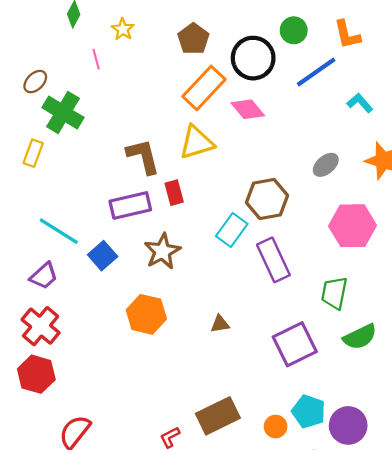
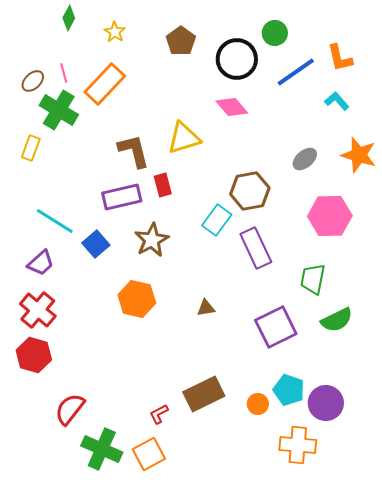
orange L-shape: (347, 35) -> (340, 58), moved
pink line: (96, 59) -> (64, 73), moved
orange rectangle: (204, 88) -> (105, 84), moved

